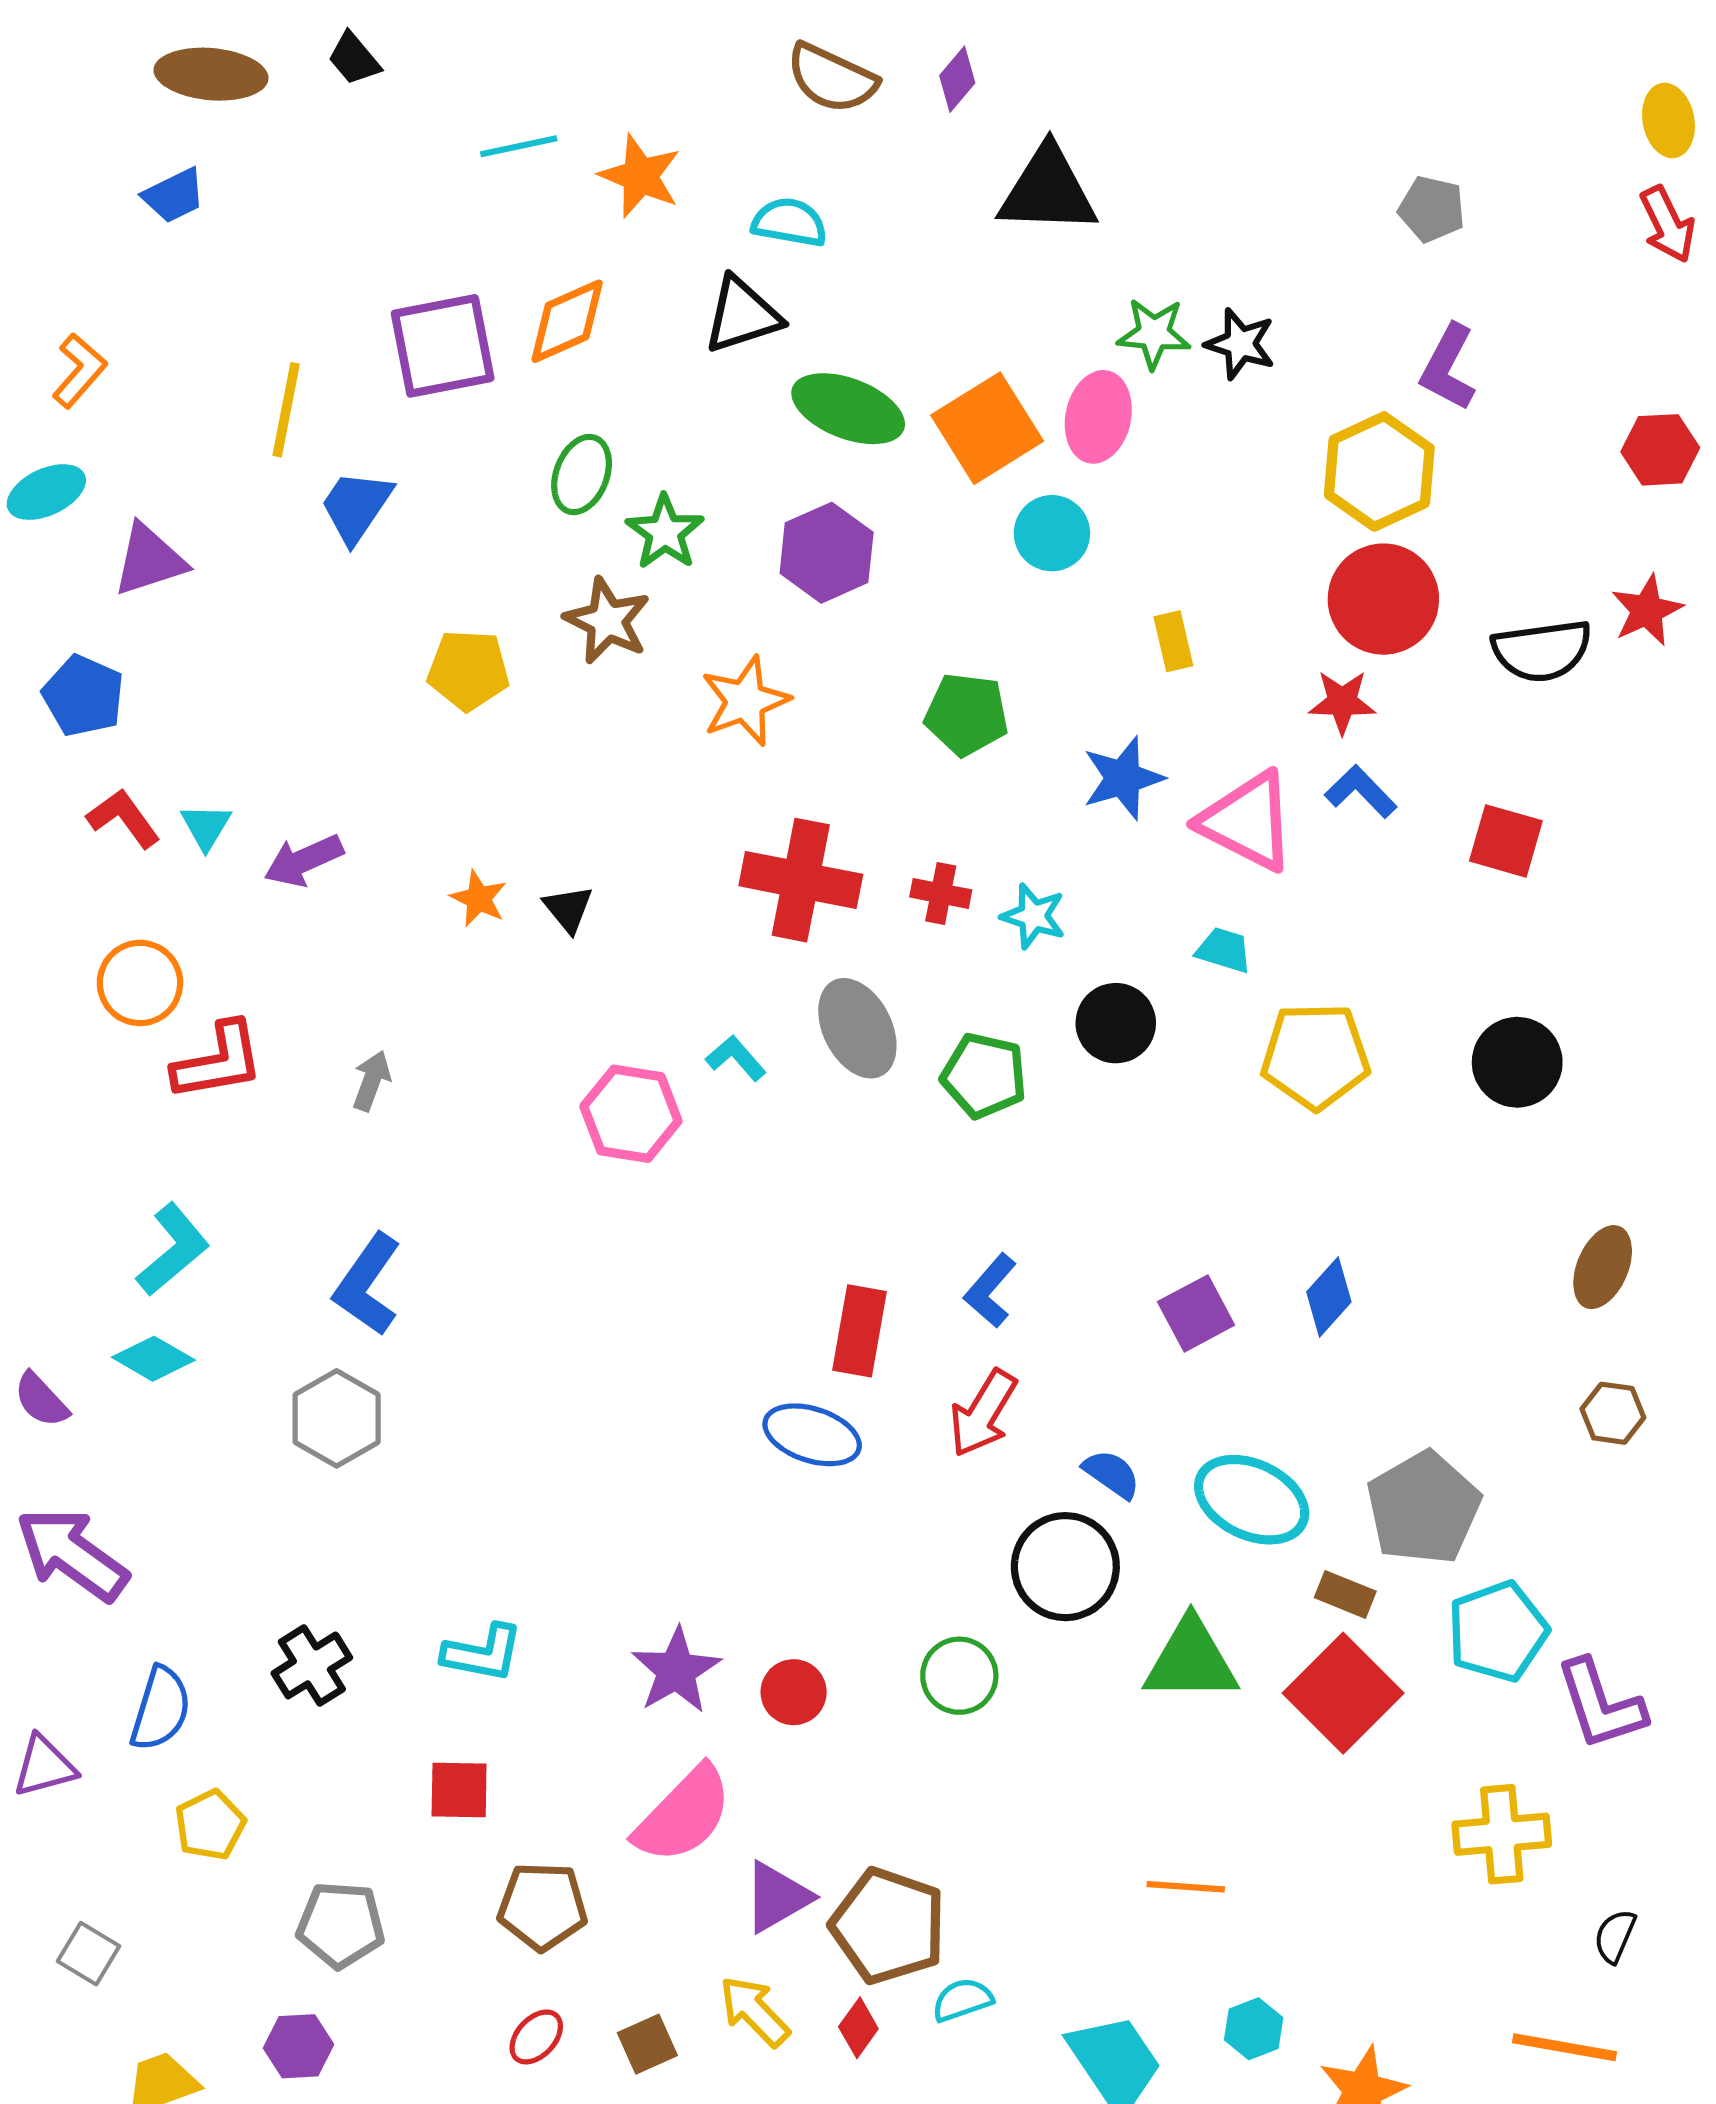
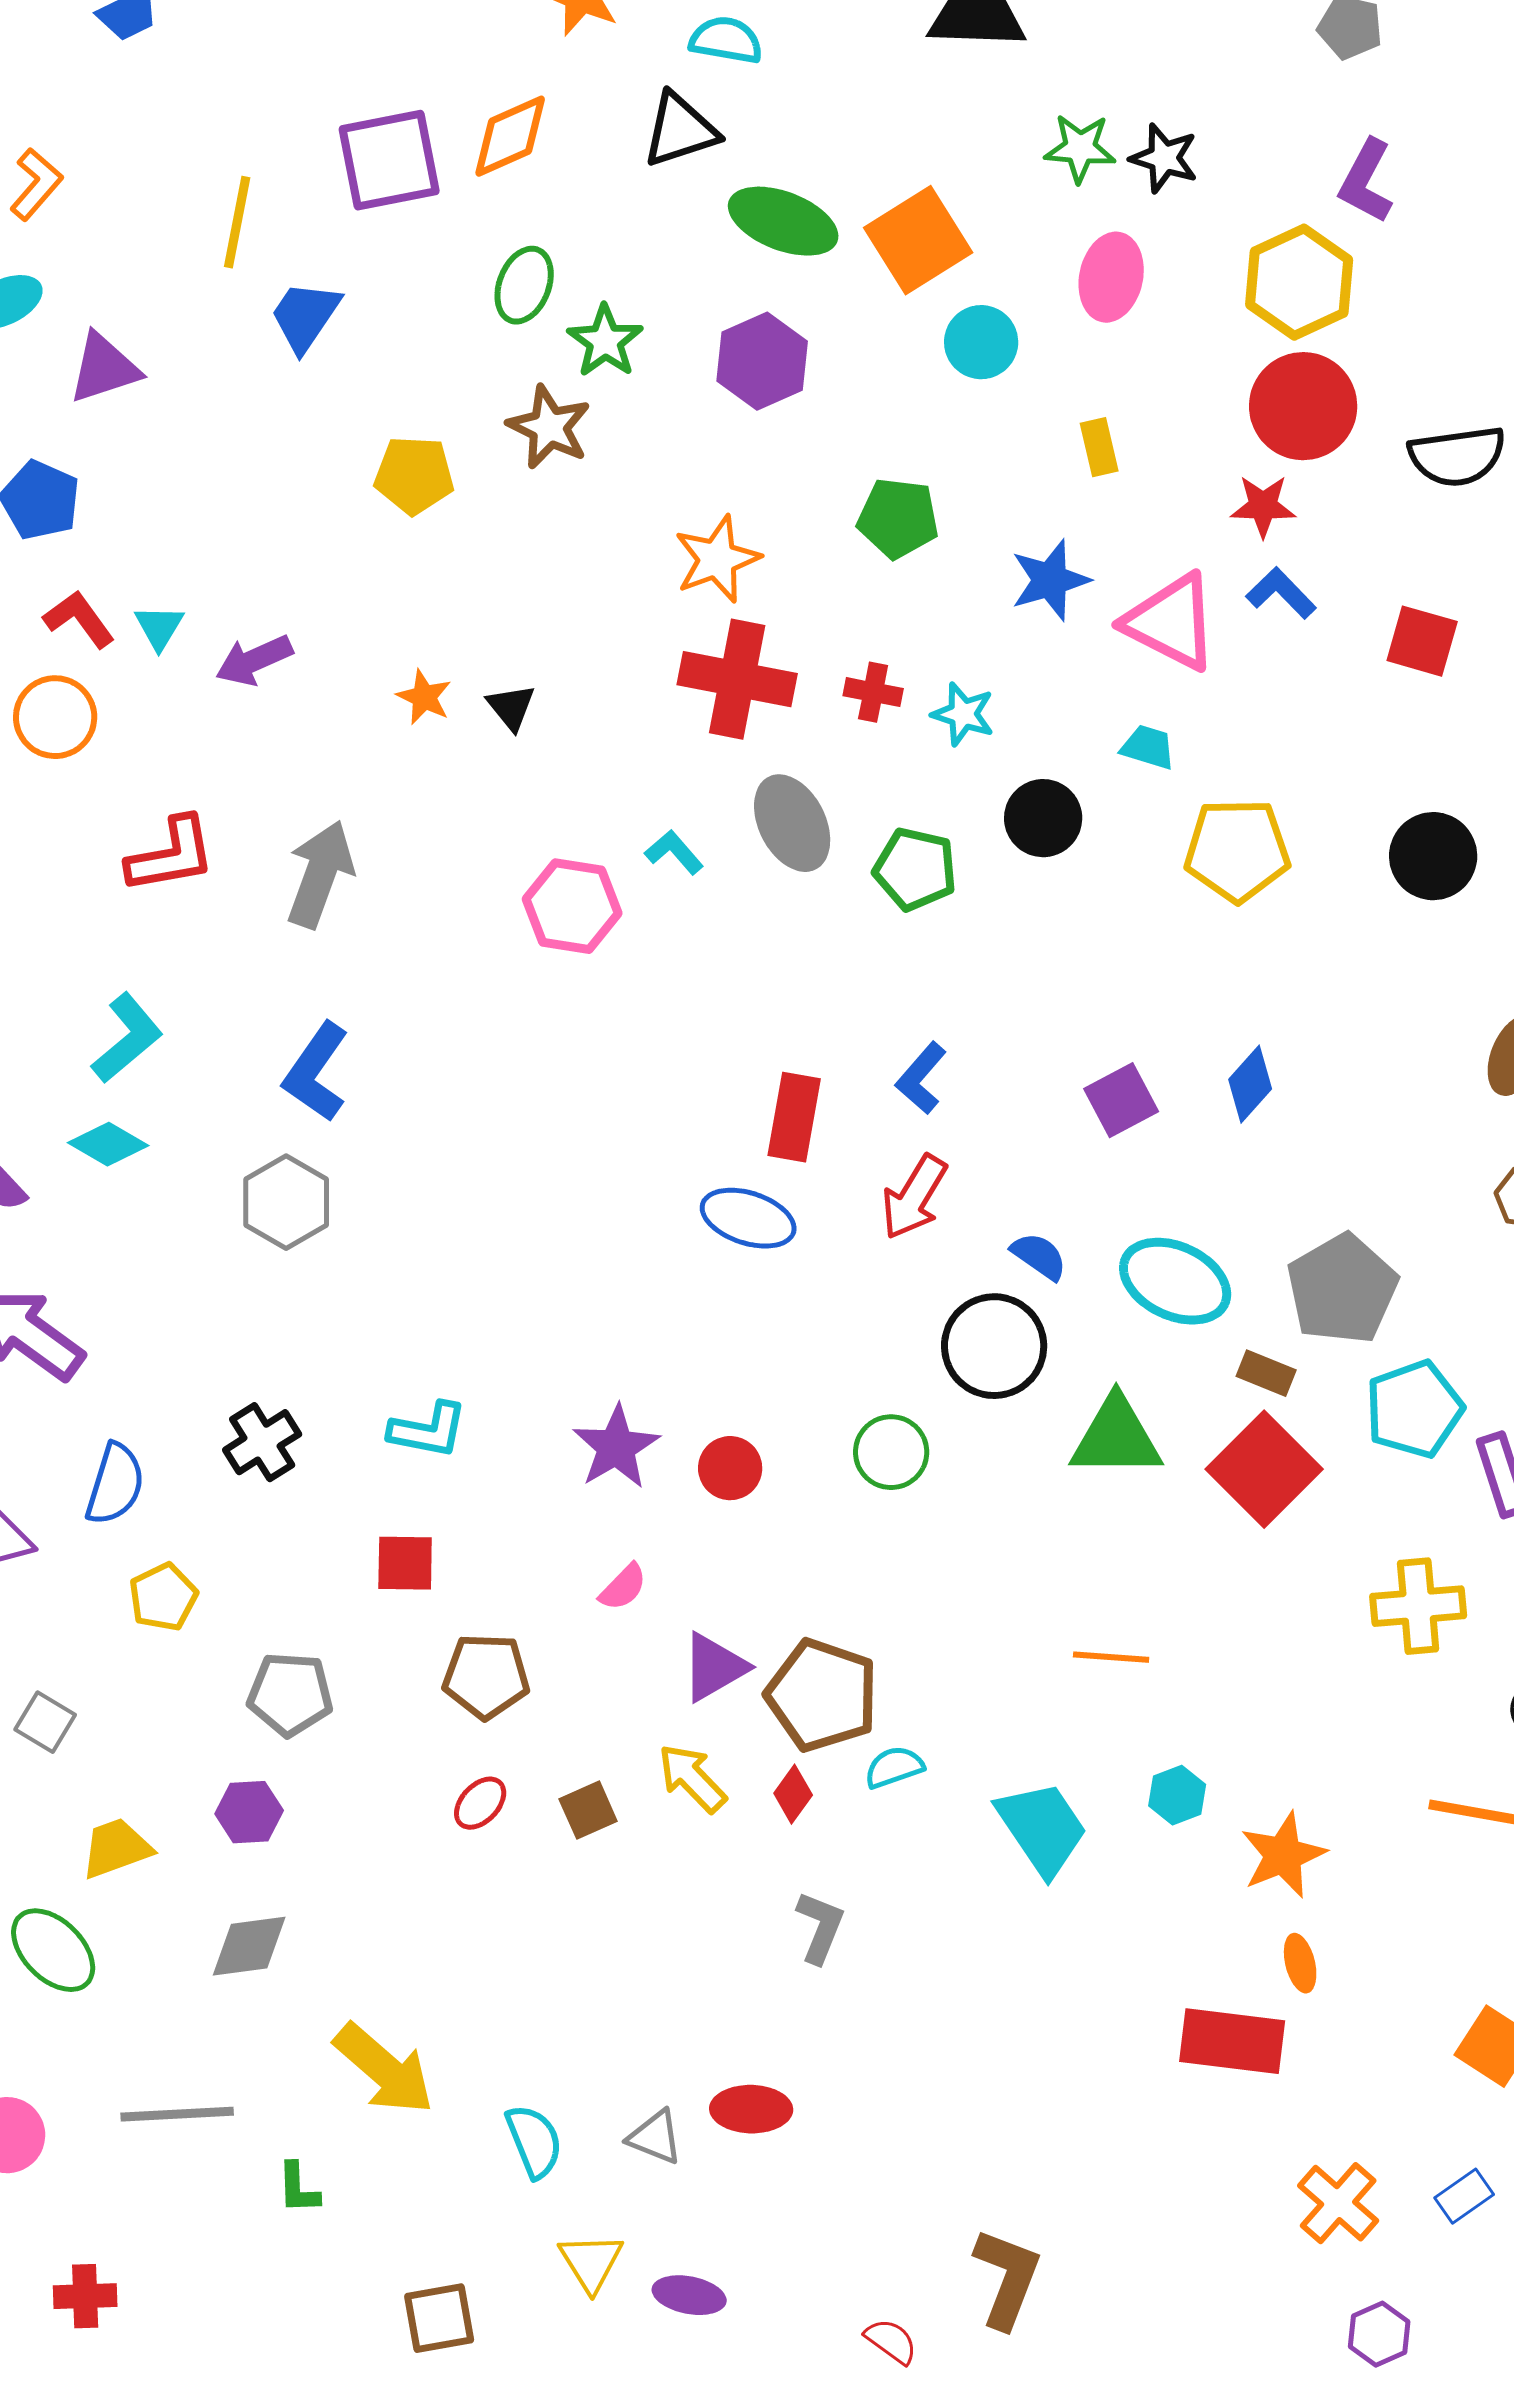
pink ellipse: (1098, 417) -> (1111, 277), moved
orange star: (745, 701) -> (717, 559), moved
orange circle: (140, 983) -> (55, 717), moved
gray arrow: (372, 1081) -> (320, 874), size x1.8
pink semicircle: (683, 1815) -> (623, 1587), size x0.5

